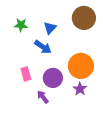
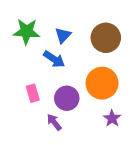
brown circle: (84, 18) -> (106, 38), moved
green star: (21, 25) -> (26, 31), size x1.5
purple star: (80, 89) -> (112, 118), moved

